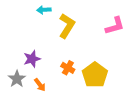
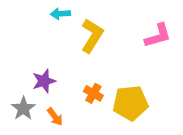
yellow pentagon: (95, 75) -> (130, 103), turned 30

